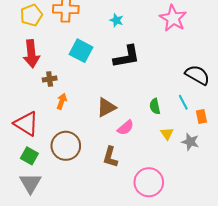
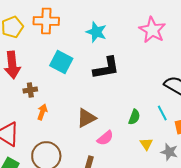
cyan star: (116, 20) -> (96, 32), size x1.5
green semicircle: (155, 106) -> (134, 117), turned -147

